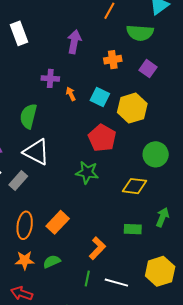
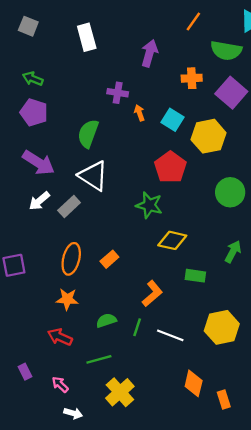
purple square: (148, 69) -> (231, 93), size x1.5
yellow diamond: (135, 186) -> (172, 240), moved
green arrow: (162, 217) -> (233, 252), moved
orange rectangle: (58, 222) -> (109, 259), size x0.7
green semicircle: (52, 262) -> (106, 320), moved

